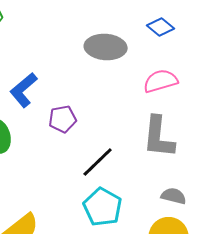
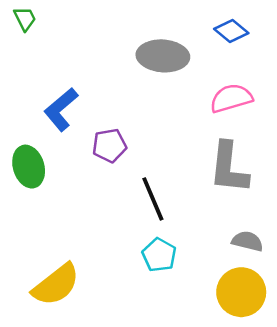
black line: (98, 162) -> (153, 199), turned -69
cyan pentagon: (103, 207) -> (159, 255), size x0.7

